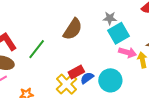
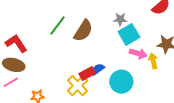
green line: (37, 49) -> (57, 26), moved
blue semicircle: (87, 78) -> (98, 69), moved

